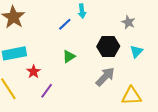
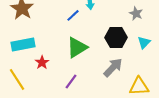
green triangle: (69, 56) -> (77, 47), size x1.6
purple line: (47, 91) -> (71, 81), moved

